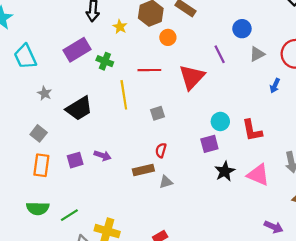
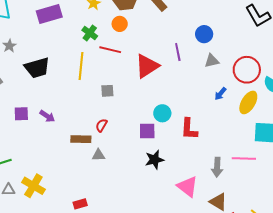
orange circle: (168, 37) -> (120, 24), moved
green cross: (105, 61) -> (90, 33), moved
pink triangle: (258, 175) -> (187, 186), moved

